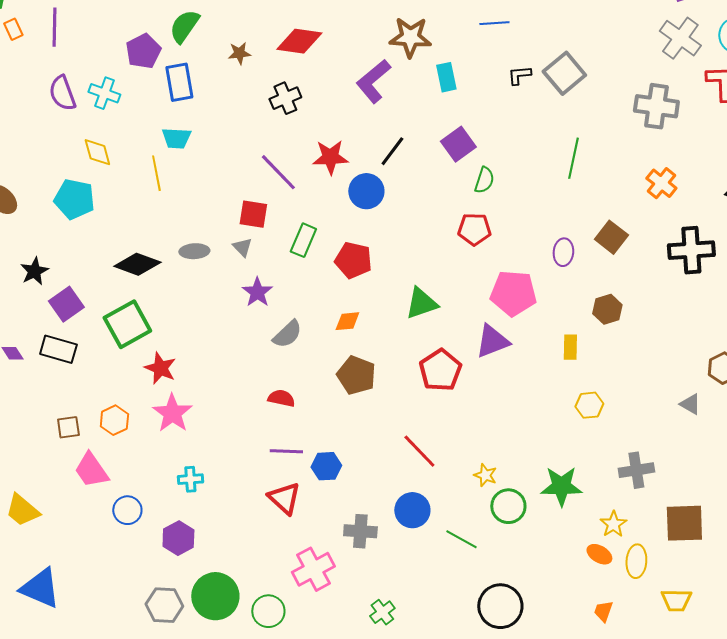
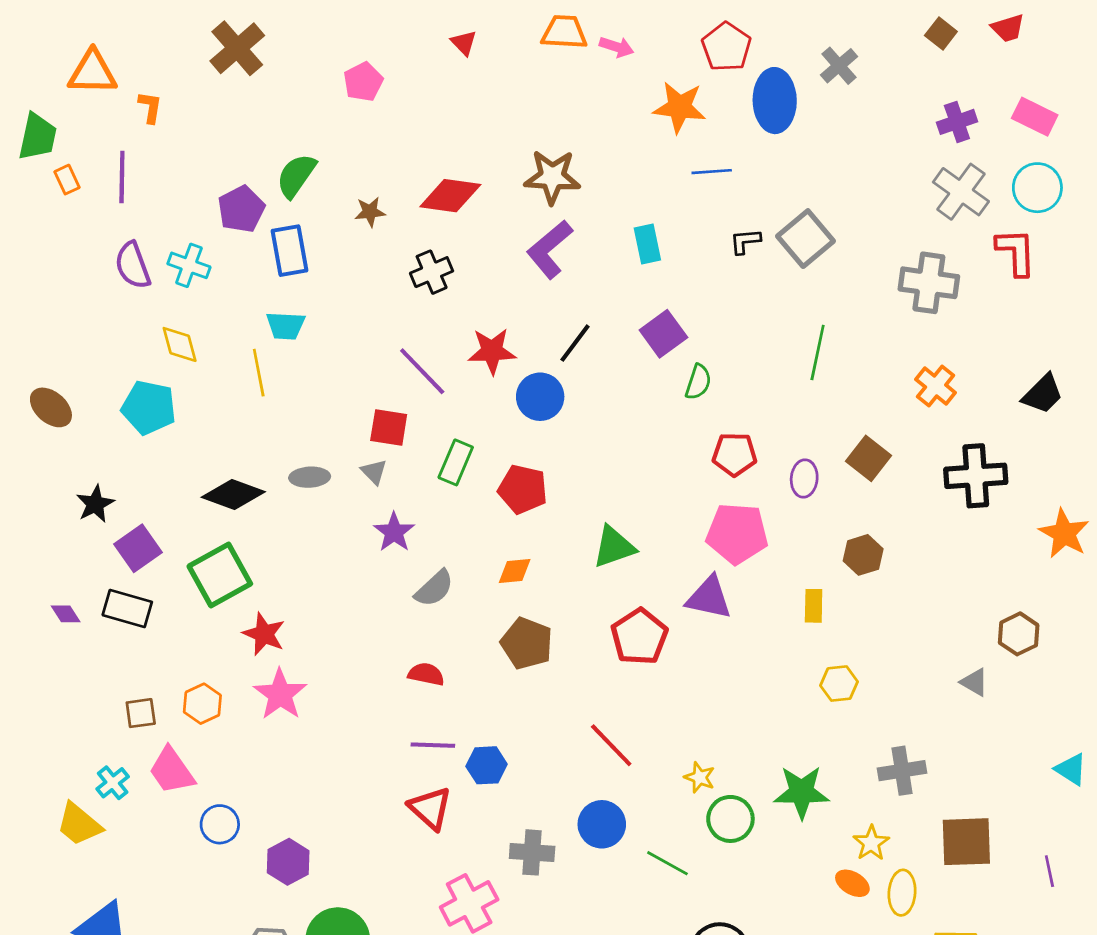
brown star: (410, 37) -> (552, 177), moved
red pentagon: (474, 229) -> (734, 454), moved
purple triangle: (492, 341) -> (709, 598), turned 33
cyan cross: (190, 479) -> (113, 783), moved, turned -35

